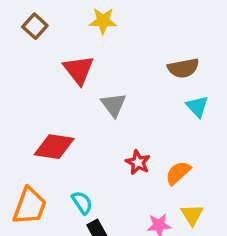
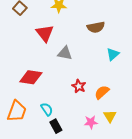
brown semicircle: (183, 68) -> (96, 27), moved
gray triangle: (114, 105) -> (65, 53), turned -42
cyan triangle: (197, 107) -> (113, 54), turned 32

